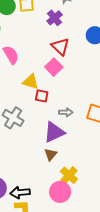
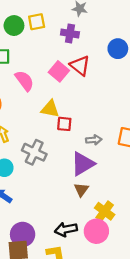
purple cross: (55, 18) -> (70, 33), turned -35
pink square: (54, 67) -> (59, 71), moved
black arrow: (20, 193) -> (66, 229), moved

